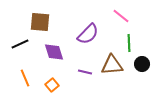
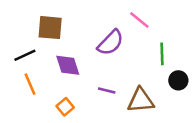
pink line: (121, 16) -> (139, 20), moved
brown triangle: (112, 65) -> (141, 100), moved
orange line: (25, 78) -> (30, 84), moved

